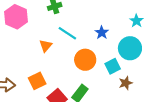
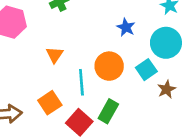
cyan line: (67, 33) -> (81, 82), moved, turned 60

